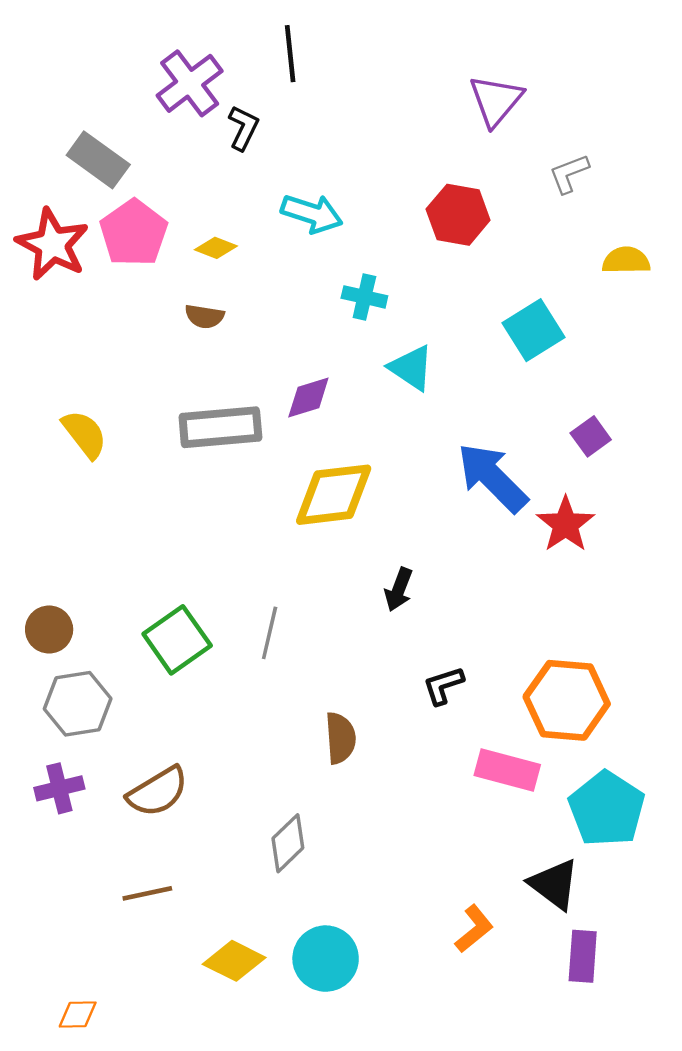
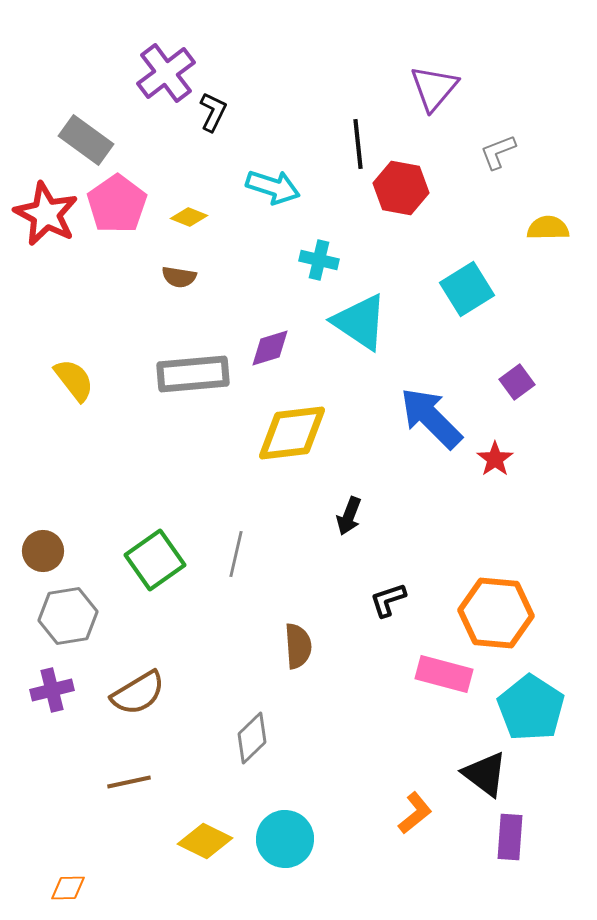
black line: (290, 54) -> (358, 144), moved
cyan triangle: (411, 368) -> (360, 322), size x1.4
red star: (566, 524) -> (495, 459), size x0.7

